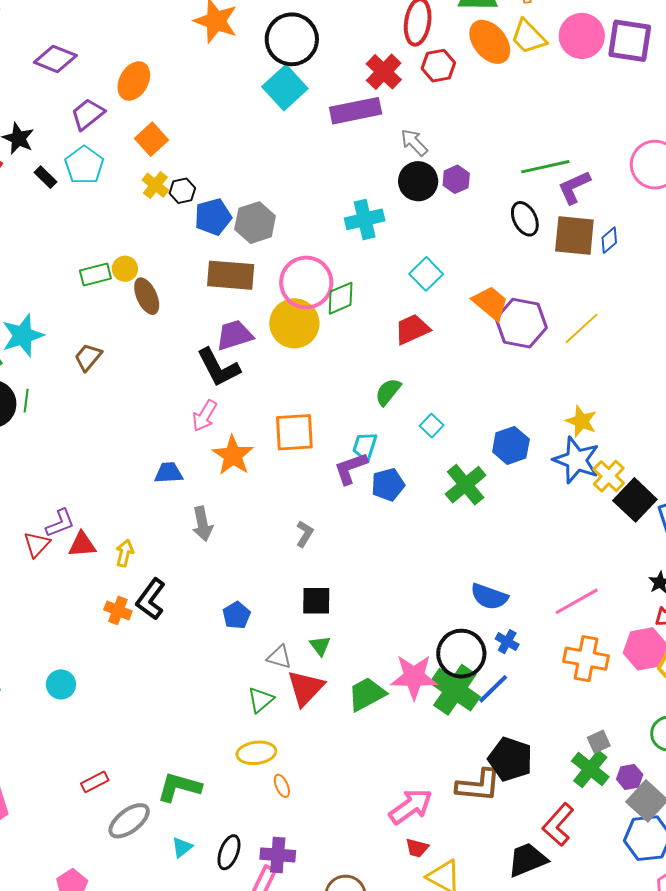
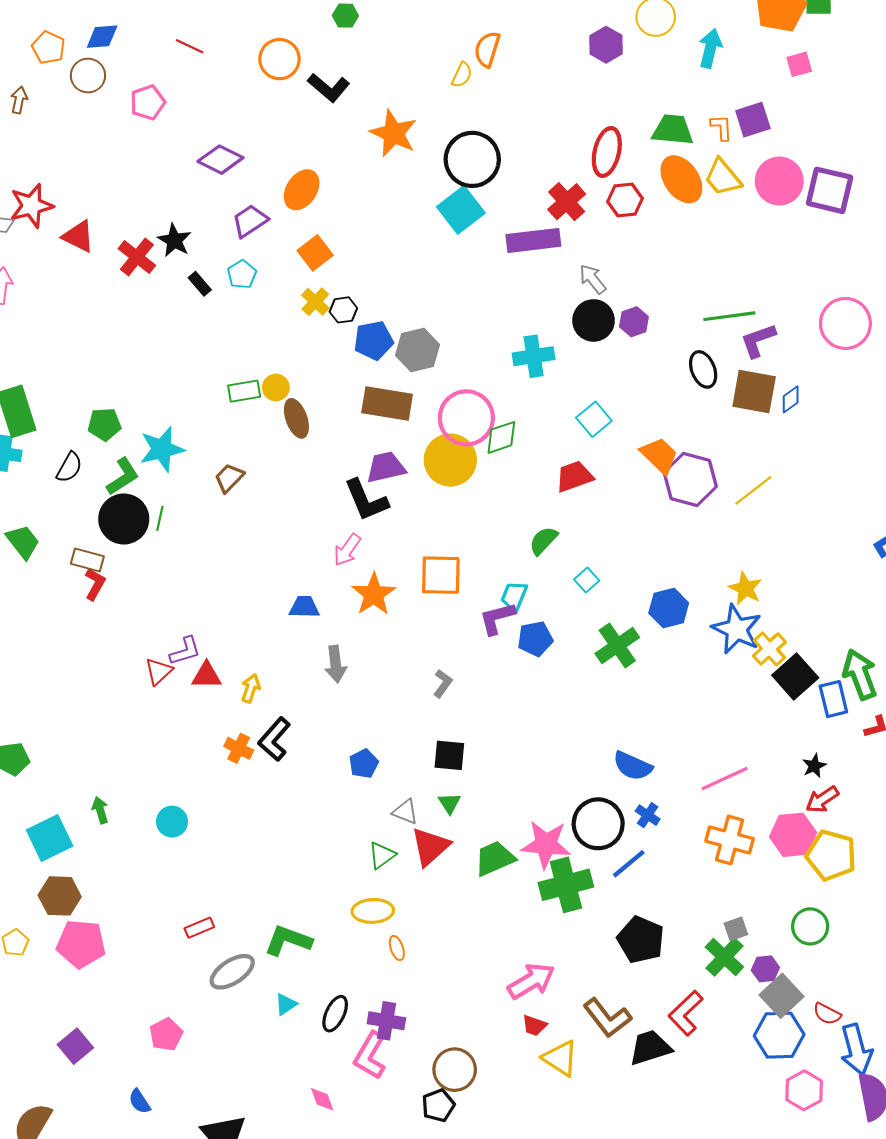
cyan pentagon: (84, 165) -> (242, 274), size x0.7
green cross: (455, 690) -> (566, 885), moved, turned 36
brown L-shape: (478, 785) -> (607, 1018), moved, turned 42

